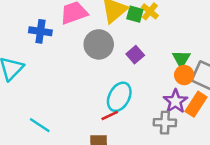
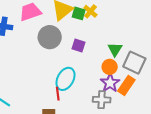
purple square: (135, 55) -> (79, 46), turned -32
orange circle: (184, 75) -> (110, 67), moved
red line: (110, 116) -> (58, 94), turned -72

